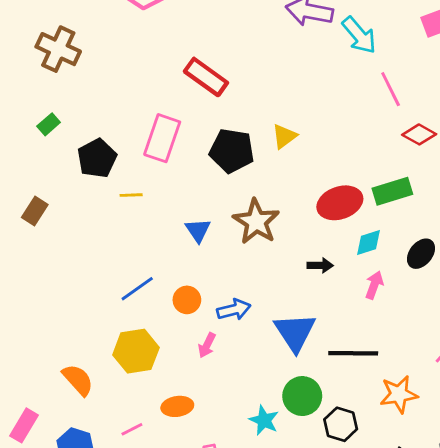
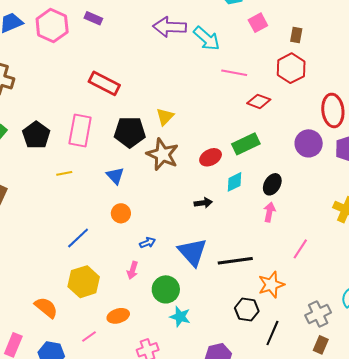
pink line: (391, 89) -> (234, 73), turned -45
black pentagon: (97, 158) -> (36, 135), moved
red ellipse: (340, 203) -> (211, 157), size x0.7
brown star: (256, 222) -> (163, 154), moved
blue triangle: (198, 230) -> (115, 176), moved
pink arrow: (374, 285) -> (269, 212), moved
orange circle: (187, 300) -> (121, 213), moved
blue arrow: (234, 310) -> (148, 243), size x0.7
green circle: (302, 396) -> (166, 289), moved
black hexagon: (341, 424) -> (247, 310), moved

